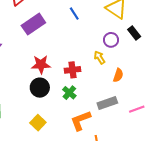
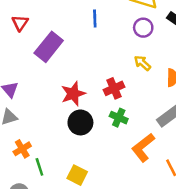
blue line: (74, 14) -> (95, 19), turned 48
purple circle: (111, 40) -> (143, 28), moved
yellow square: (38, 123) -> (77, 175), moved

